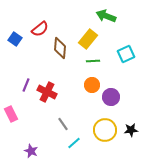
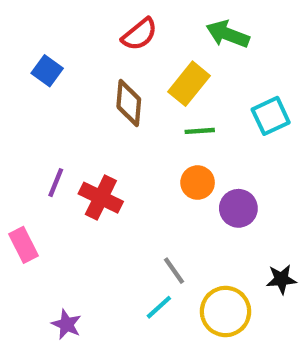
red semicircle: (40, 29) -> (140, 34), moved
blue square: (15, 39) -> (47, 71), moved
gray line: (63, 124) -> (174, 271), moved
yellow circle: (105, 130) -> (226, 311), moved

